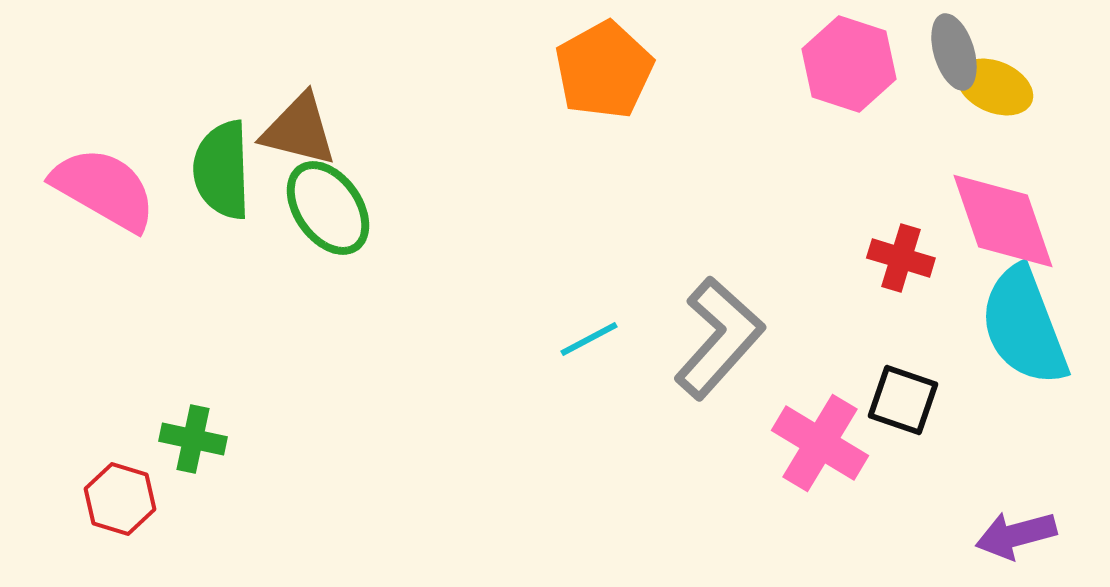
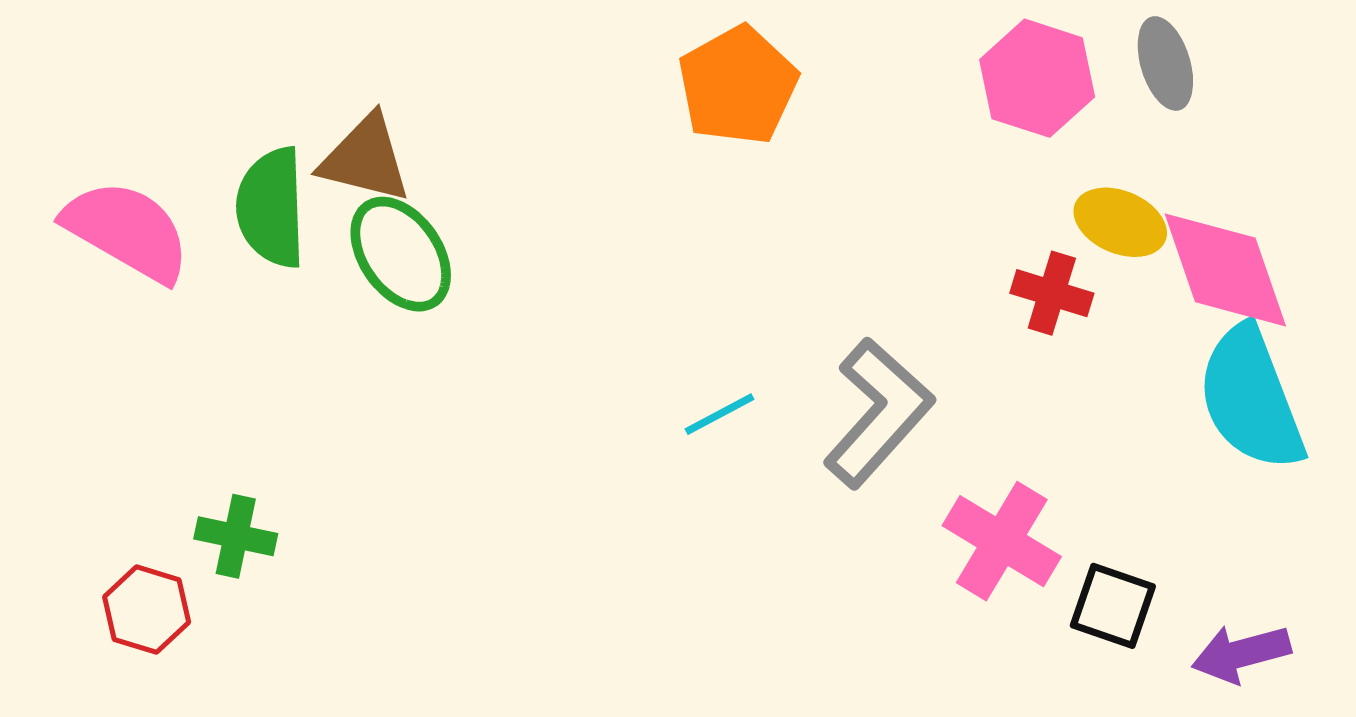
yellow ellipse: (995, 87) -> (1120, 222), moved
red cross: (901, 258) -> (1052, 293), moved
black square: (903, 400) -> (1113, 606), moved

